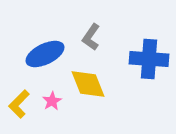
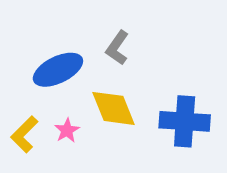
blue cross: (149, 59) -> (185, 121), moved

